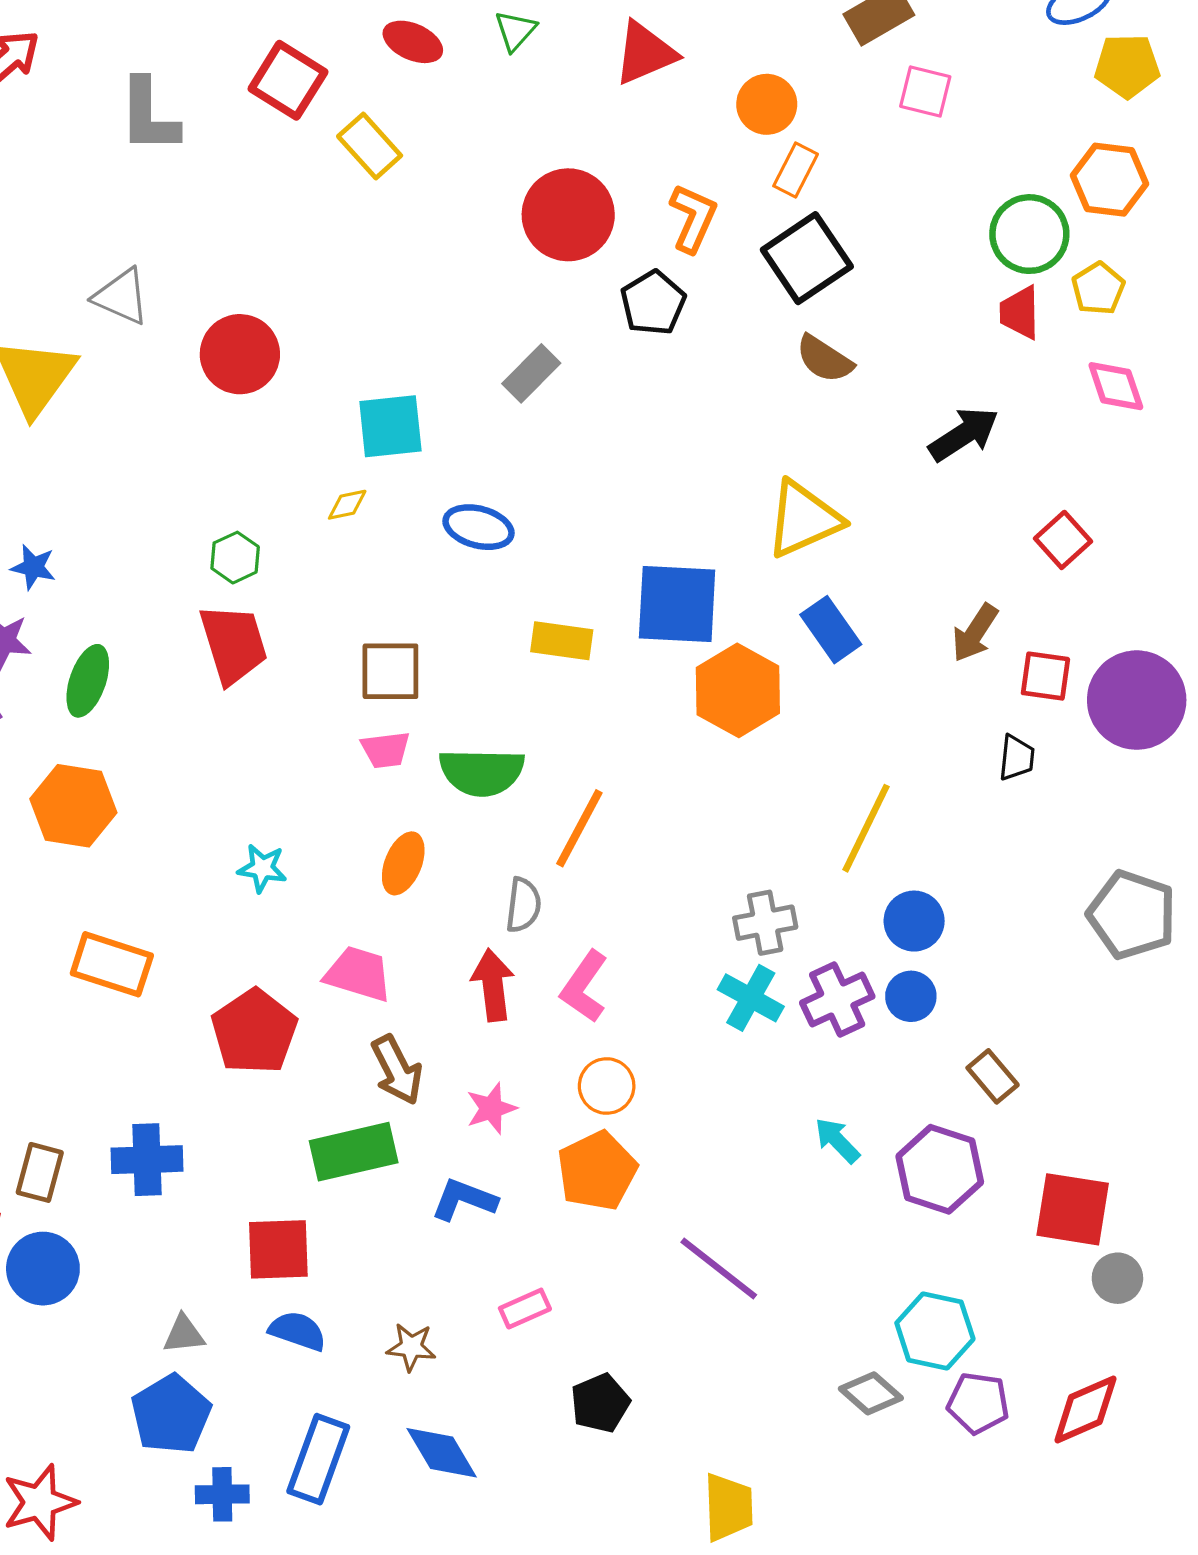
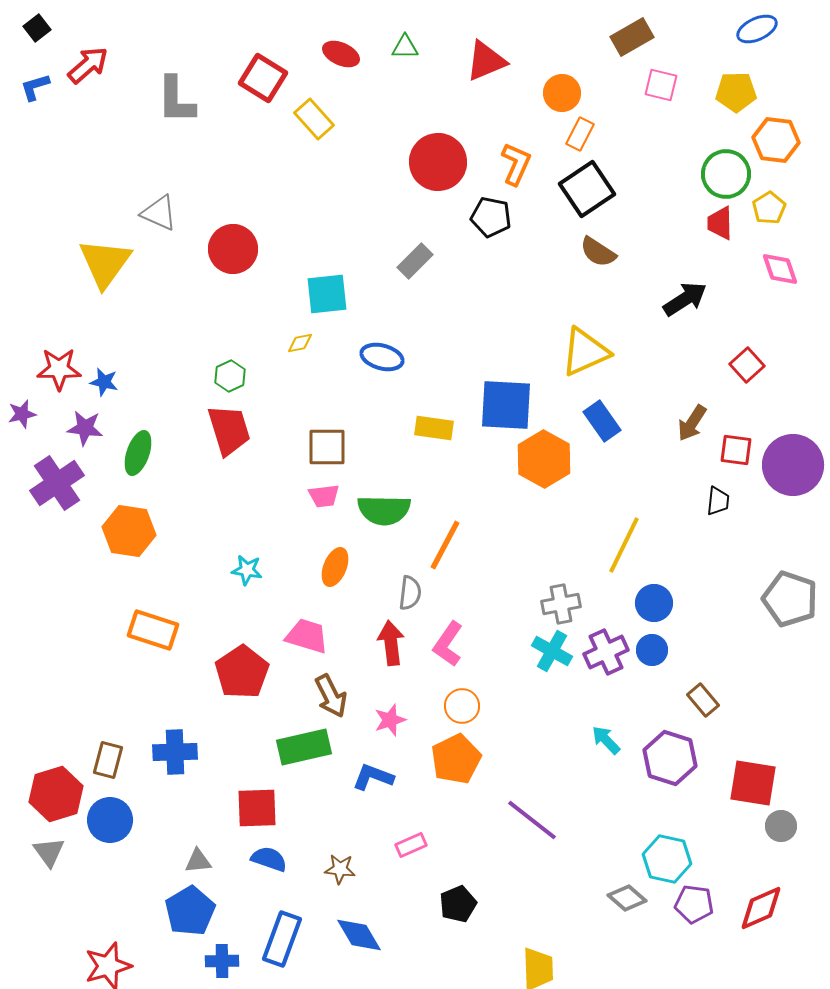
green triangle: (515, 31) -> (405, 47), turned 48
yellow pentagon: (1127, 66) -> (736, 92), moved
black pentagon: (653, 303) -> (491, 217), turned -30

